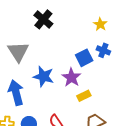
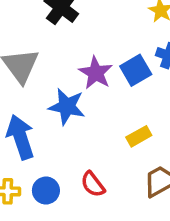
purple star: (71, 77) -> (96, 73), moved

